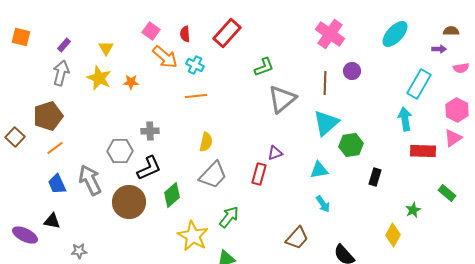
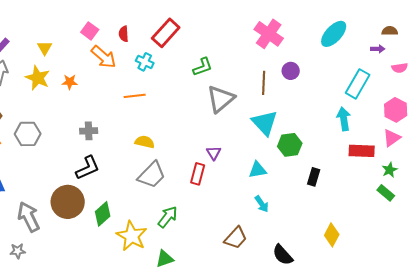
cyan cross: (195, 65) -> (145, 62), moved
cyan triangle: (326, 123) -> (265, 123), turned -32
yellow semicircle: (206, 142) -> (145, 142), turned -90
gray hexagon: (120, 151) -> (28, 134), moved
purple triangle: (275, 153) -> (214, 153), turned -42
gray arrow: (90, 180) -> (29, 217), moved
green diamond: (172, 195) -> (103, 214), moved
green star: (413, 210) -> (390, 170), moved

